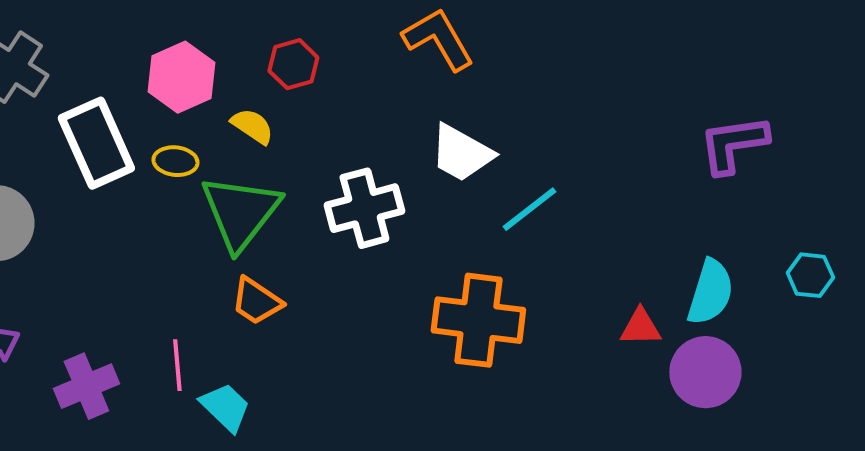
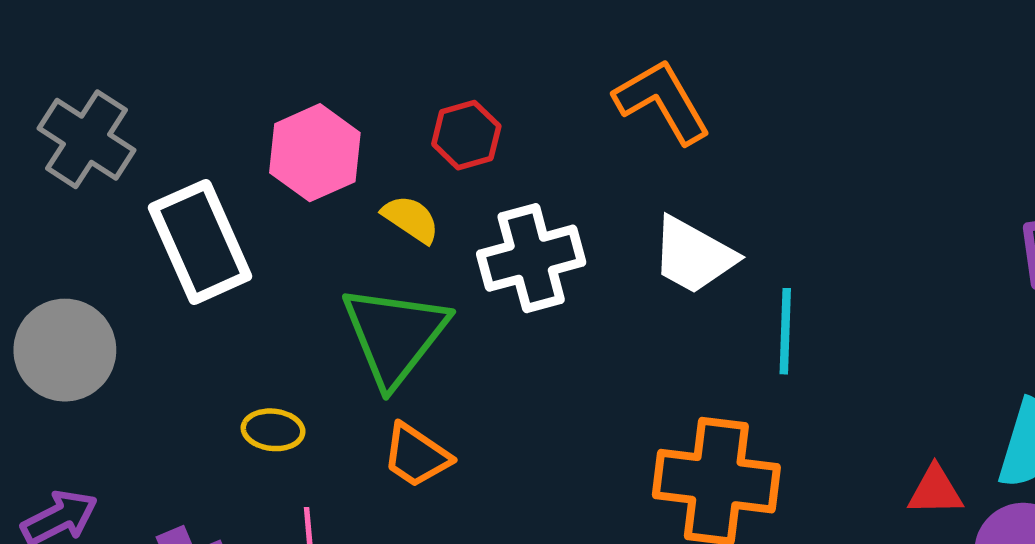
yellow ellipse: (175, 161) -> (273, 430), moved
white cross: (364, 208) -> (531, 258), moved
cyan line: (529, 209) -> (785, 331), turned -50

